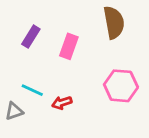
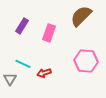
brown semicircle: (114, 23) -> (81, 16), turned -125
gray triangle: (14, 111) -> (10, 79), turned -40

